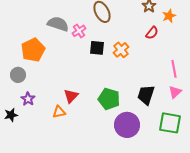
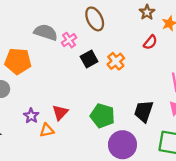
black square: (97, 48) -> (89, 59), turned -35
orange pentagon: (33, 50) -> (18, 61), turned 30
purple star: (28, 99) -> (31, 116), moved

